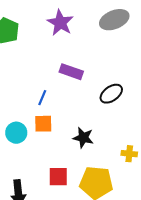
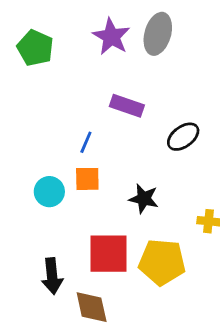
gray ellipse: (114, 20) -> (158, 34), moved, turned -52
red square: (58, 177) -> (108, 254), size x1.5

